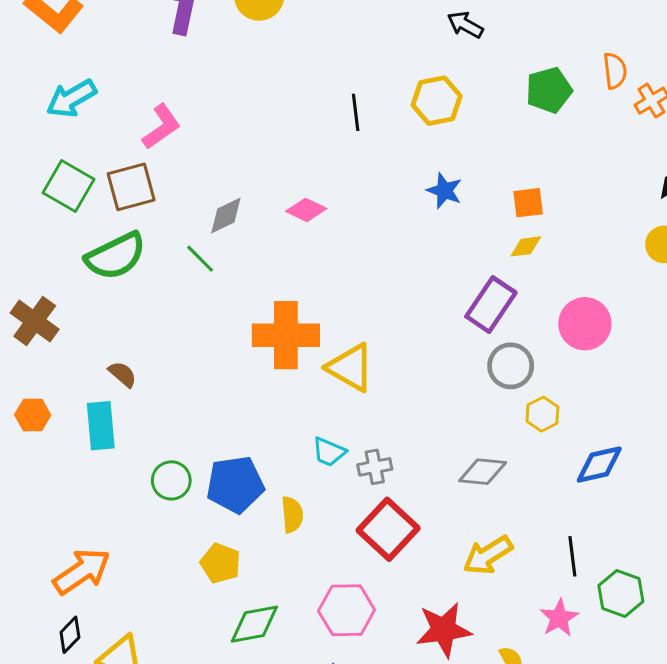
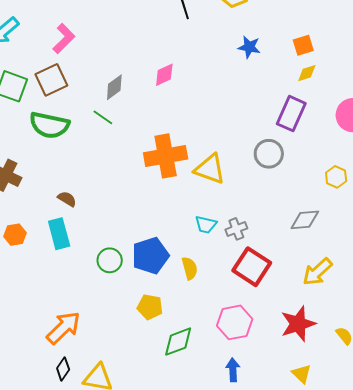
pink diamond: (306, 210) -> (164, 75), turned -40
green semicircle: (116, 256) -> (49, 125), turned 48
gray circle: (511, 366) -> (269, 154), moved

